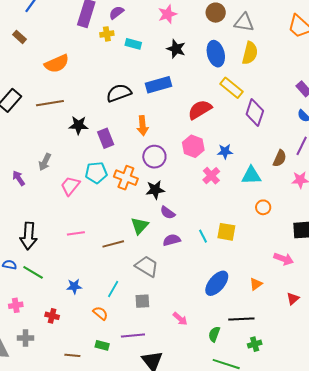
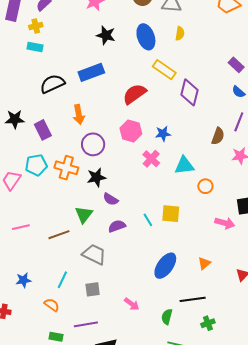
cyan rectangle: (133, 44) -> (35, 47), moved
yellow semicircle: (250, 53) -> (180, 33), size x0.6
cyan triangle: (251, 175) -> (184, 165), moved
pink arrow: (284, 259) -> (225, 223), moved

